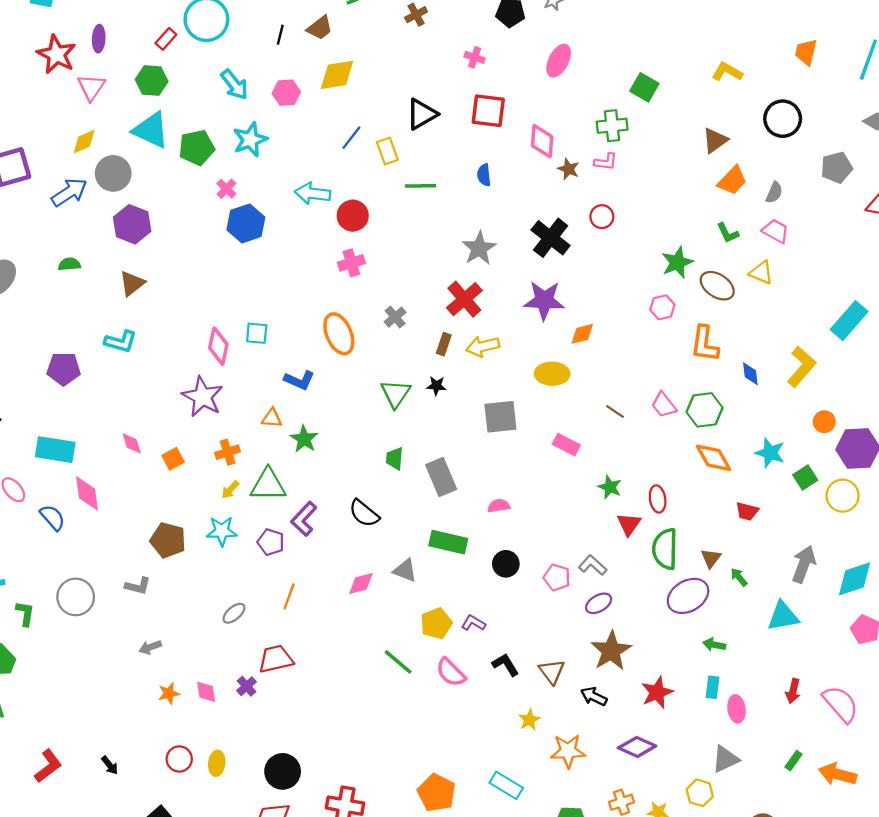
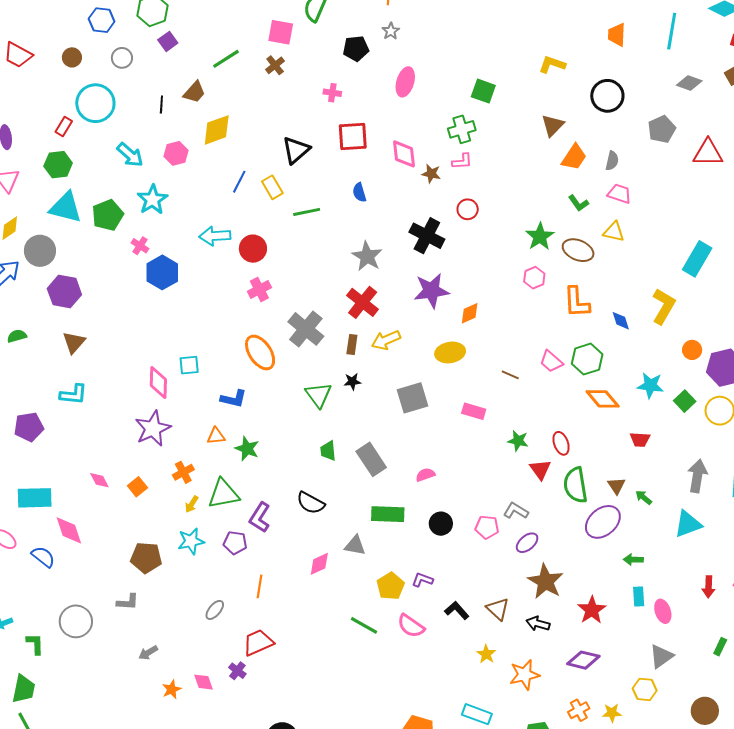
gray cross: (395, 317) -> (306, 329), size x1.8
purple star: (203, 397) -> (153, 429), turned 30

